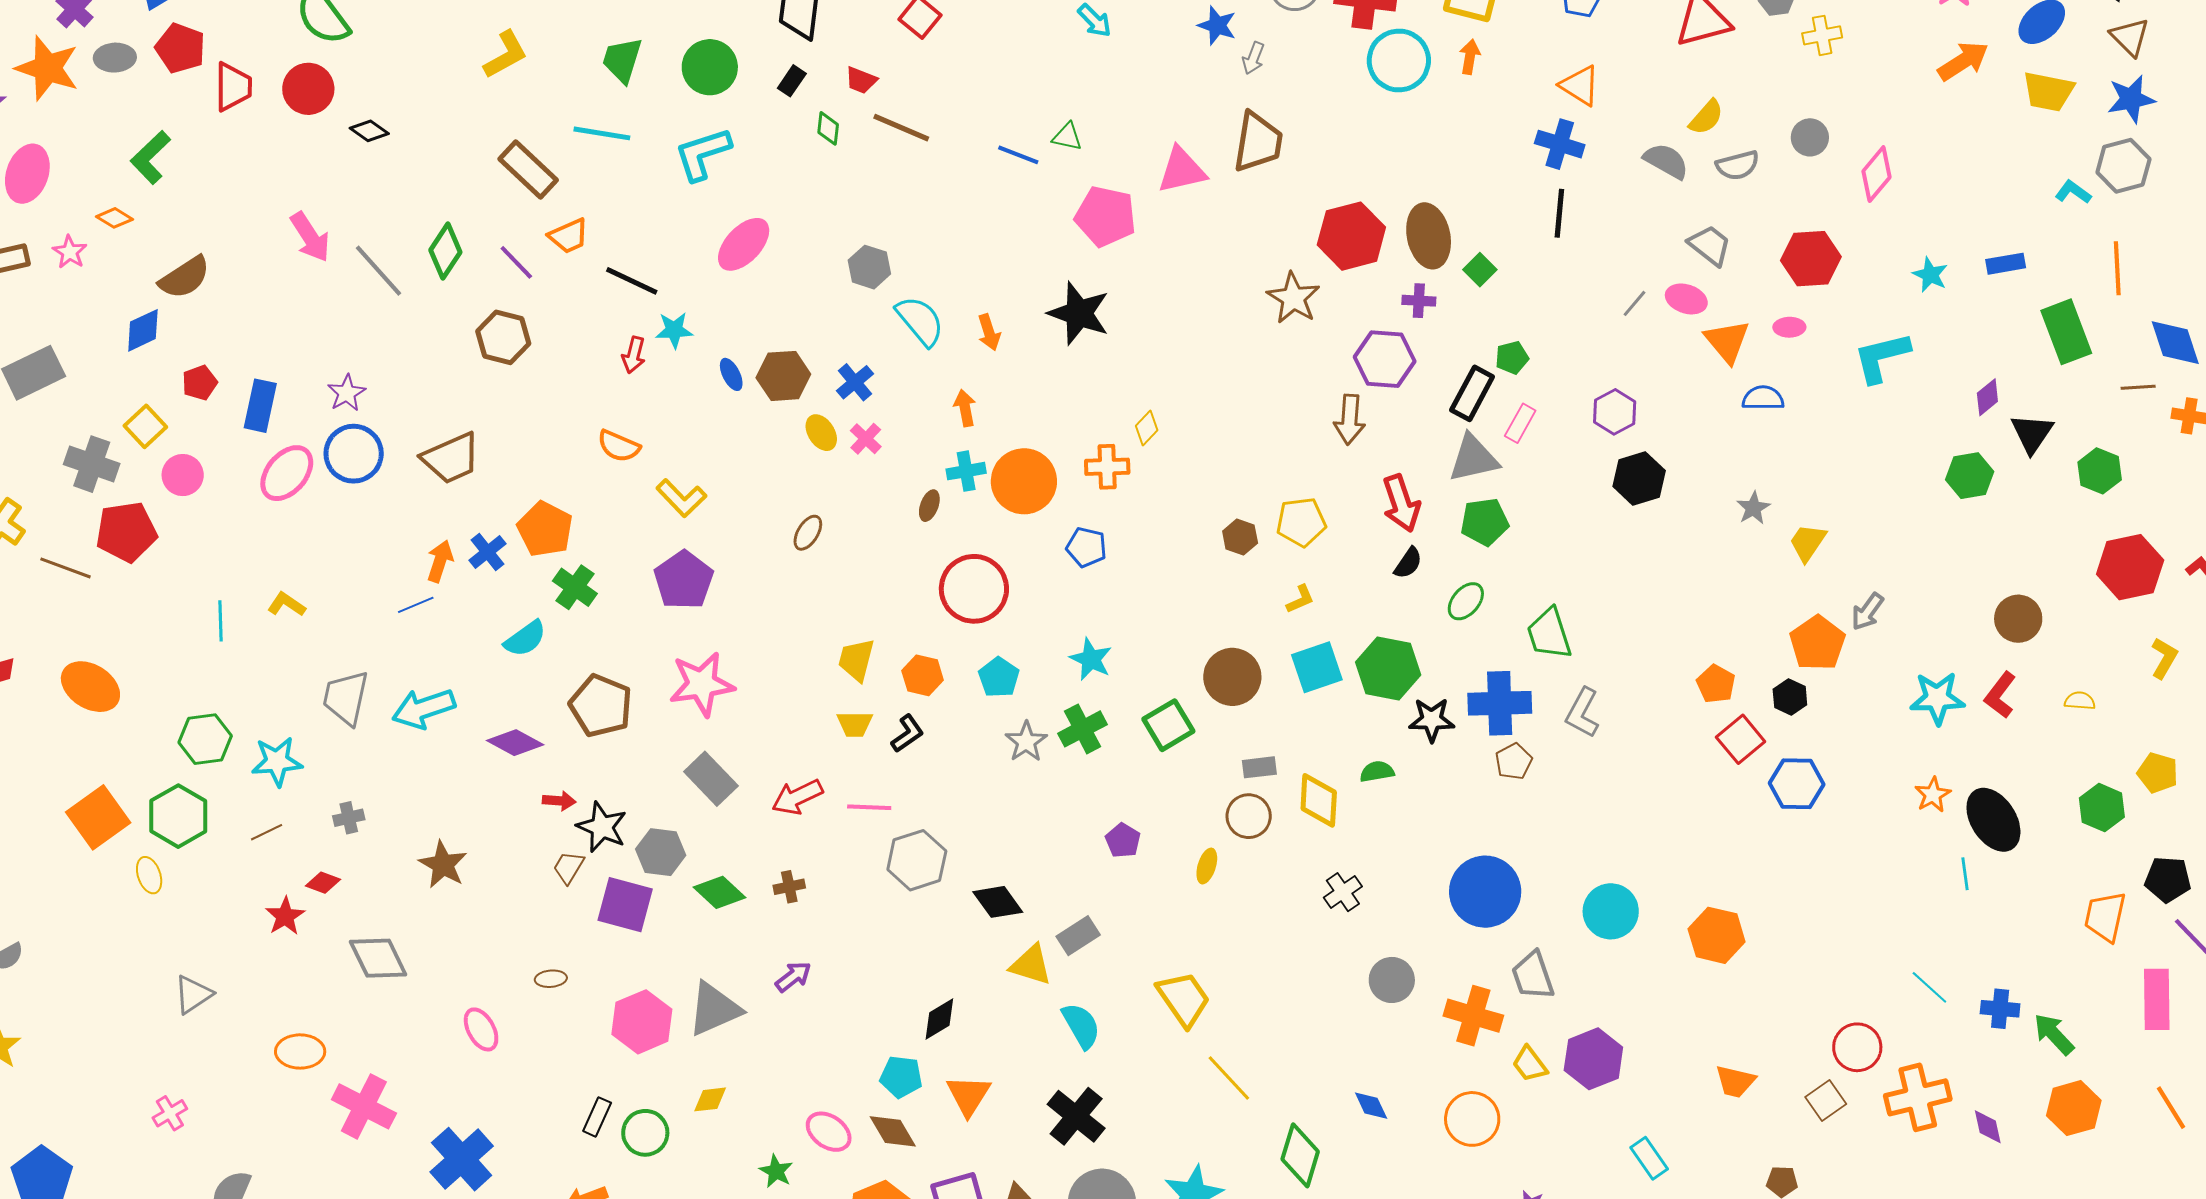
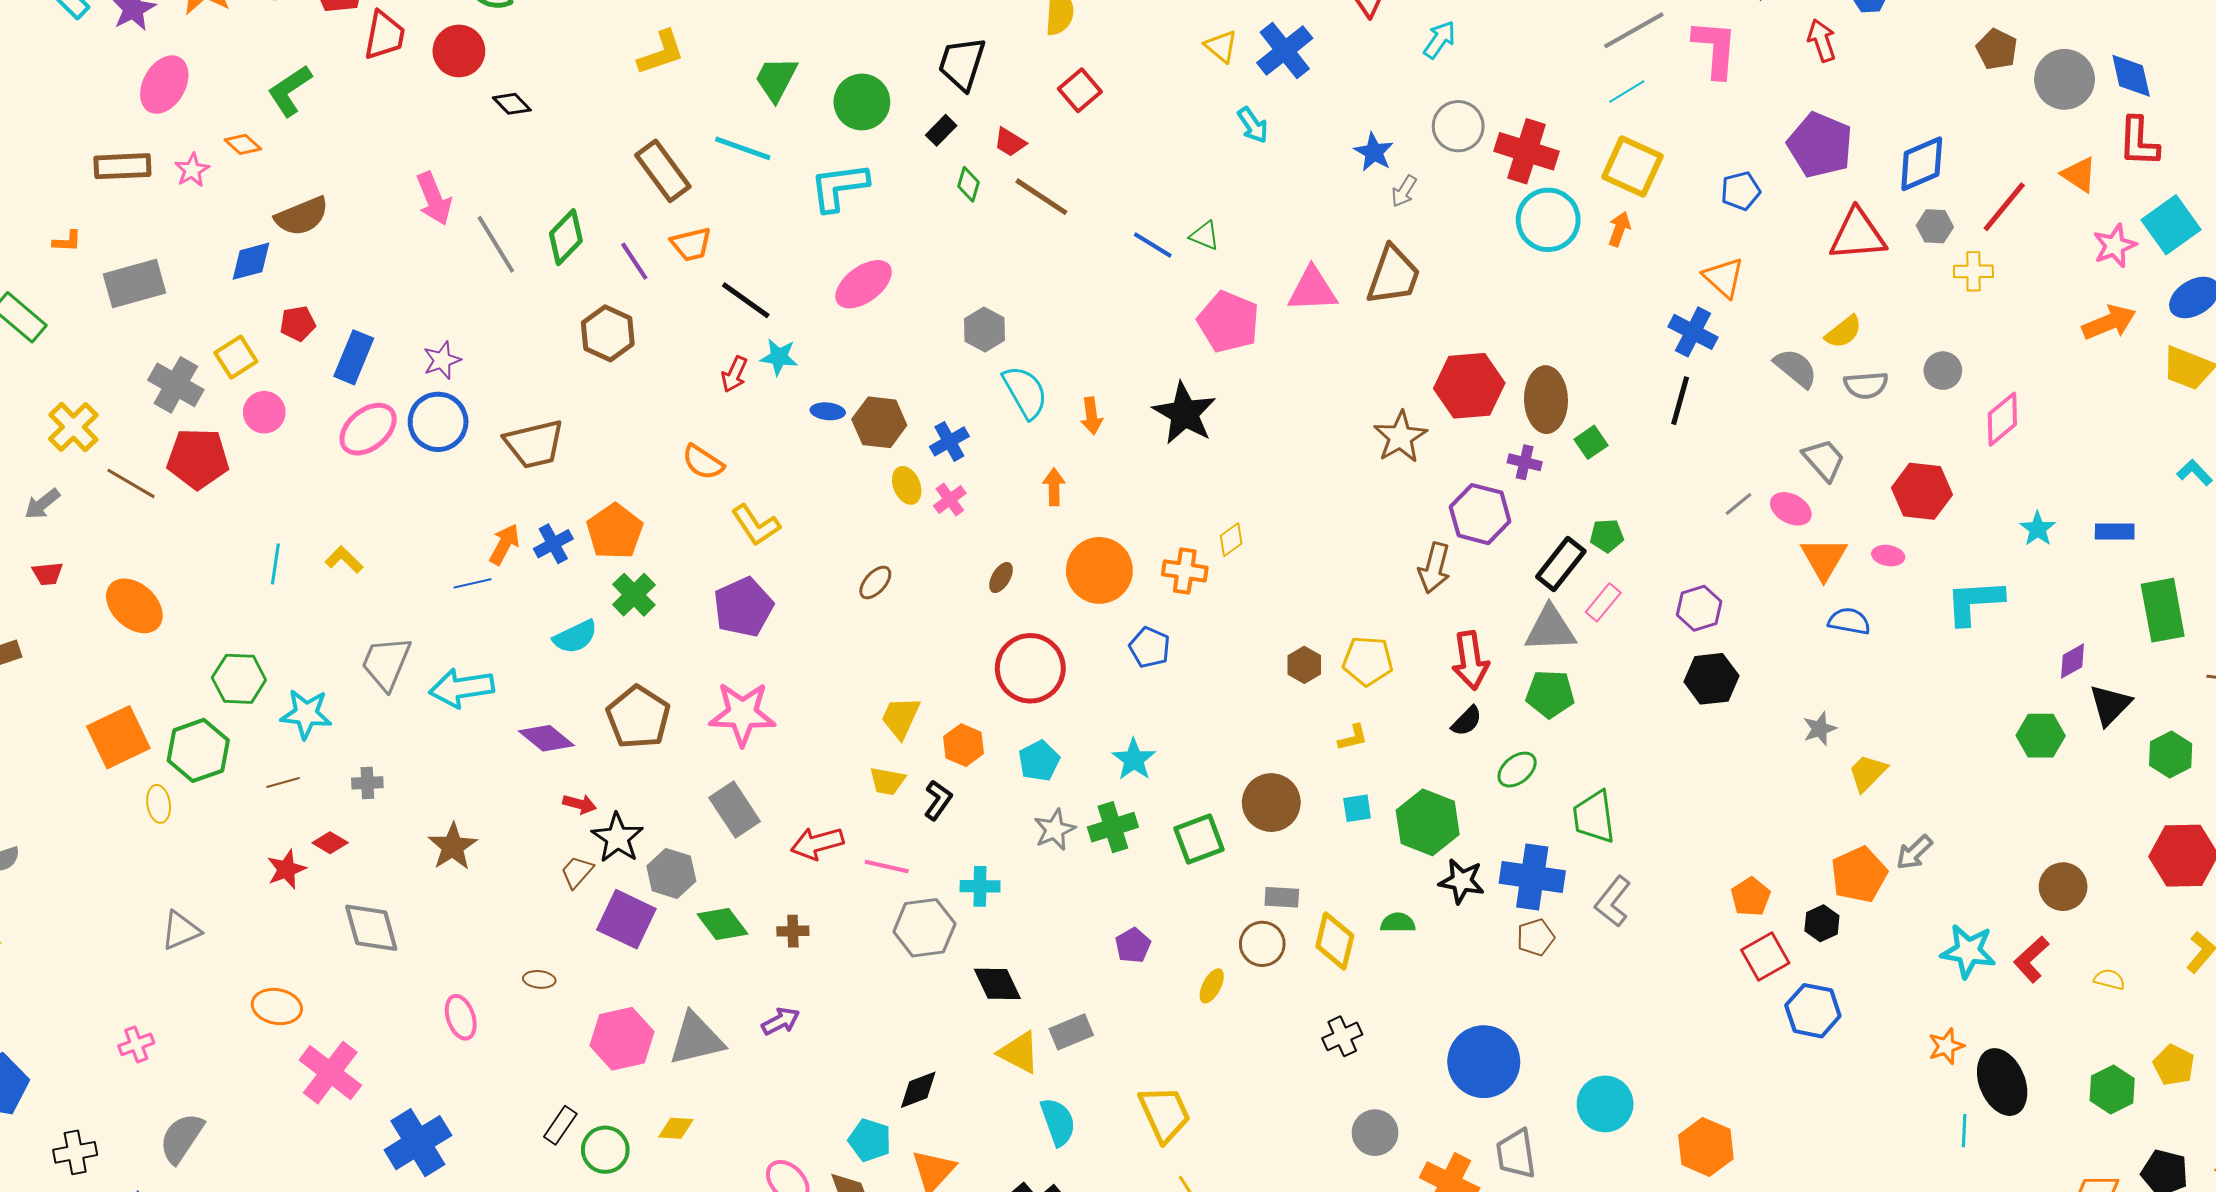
blue ellipse: (731, 374) -> (828, 411), turned -68
cyan cross: (966, 471) -> (980, 886), moved
cyan square: (1317, 667) -> (1357, 808), size x0.6
black L-shape: (907, 734) -> (938, 800), turned -30

